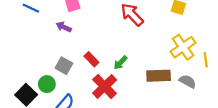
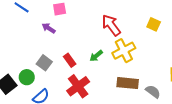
yellow cross: (183, 47) -> (124, 51), moved
green arrow: (120, 63) -> (96, 56), moved

